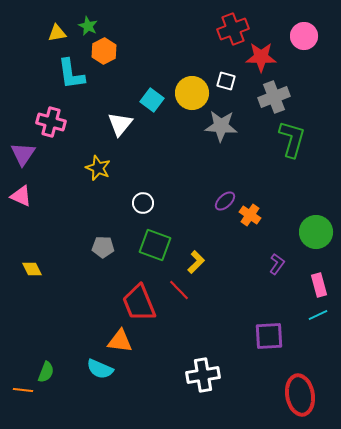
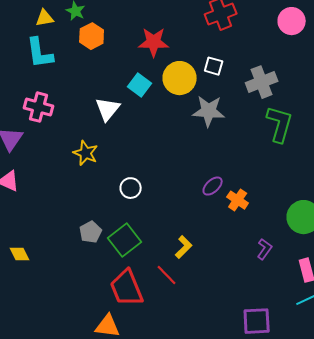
red star: (261, 57) -> (154, 42), moved
cyan L-shape: (71, 74) -> (40, 53), moved
green square: (155, 245) -> (125, 240), moved, turned 32
gray pentagon: (103, 247) -> (91, 232), turned -30

